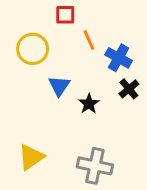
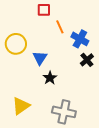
yellow circle: (33, 49) -> (16, 44), moved
black star: (89, 104) -> (50, 78), moved

